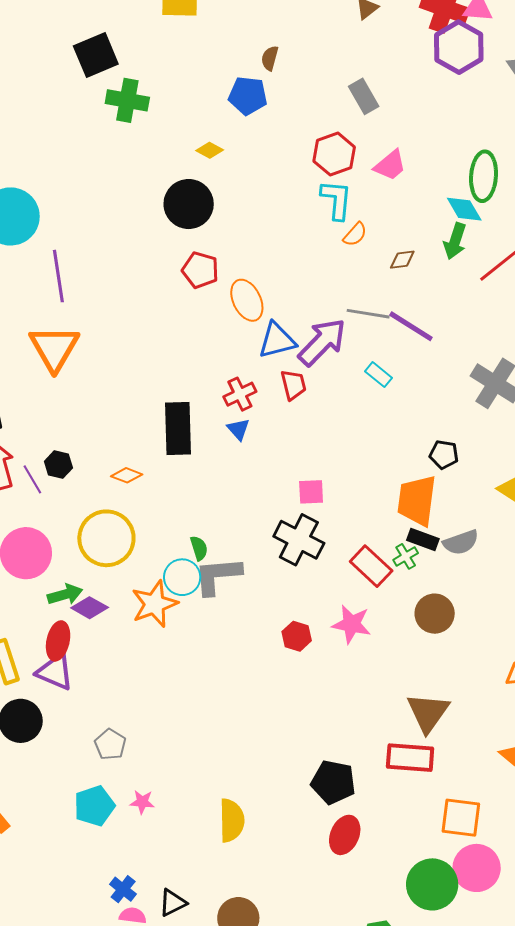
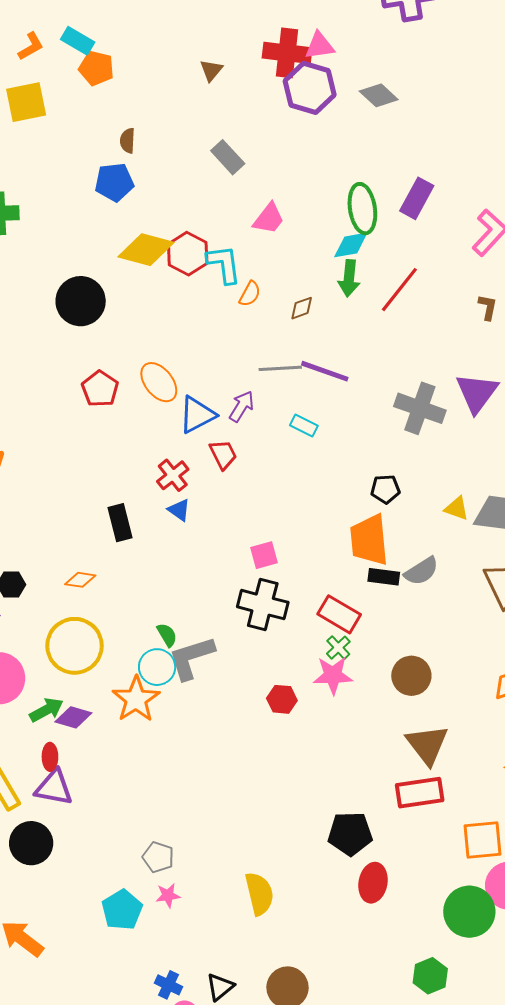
yellow diamond: (210, 150) -> (146, 250), moved, size x2.0
red hexagon: (334, 154) -> (188, 254), moved
cyan diamond: (464, 209) -> (351, 245), turned -57
red pentagon: (200, 270) -> (100, 389), moved, turned 30
purple arrow: (322, 342) -> (242, 406), size x0.6
black rectangle: (178, 428) -> (120, 523), size x0.7
green cross: (406, 556) -> (338, 648), moved
brown circle: (435, 614) -> (411, 676), moved
red ellipse: (58, 641) -> (50, 757), size x0.7
gray pentagon: (110, 744) -> (158, 857), moved

